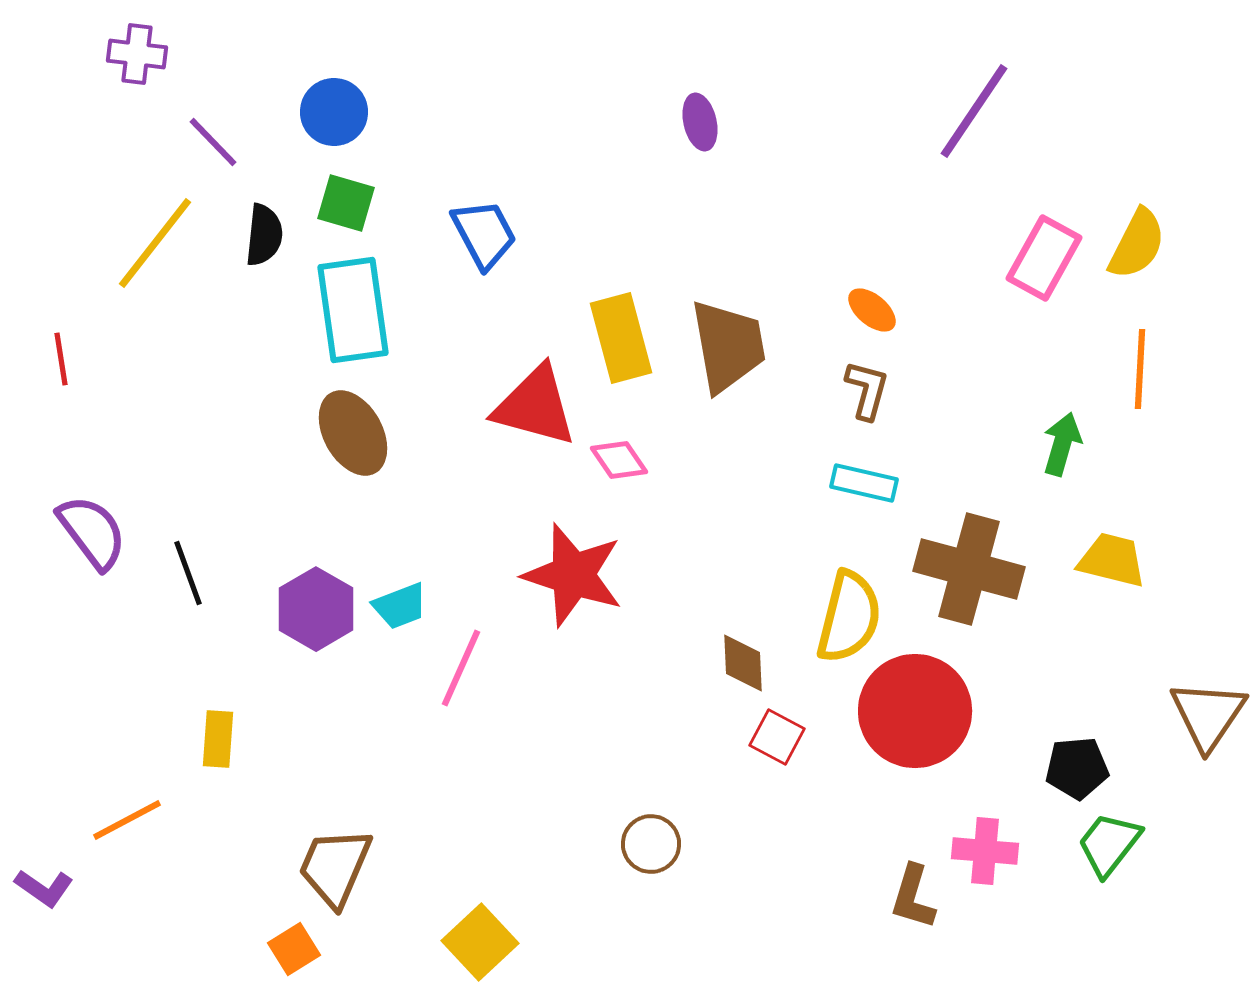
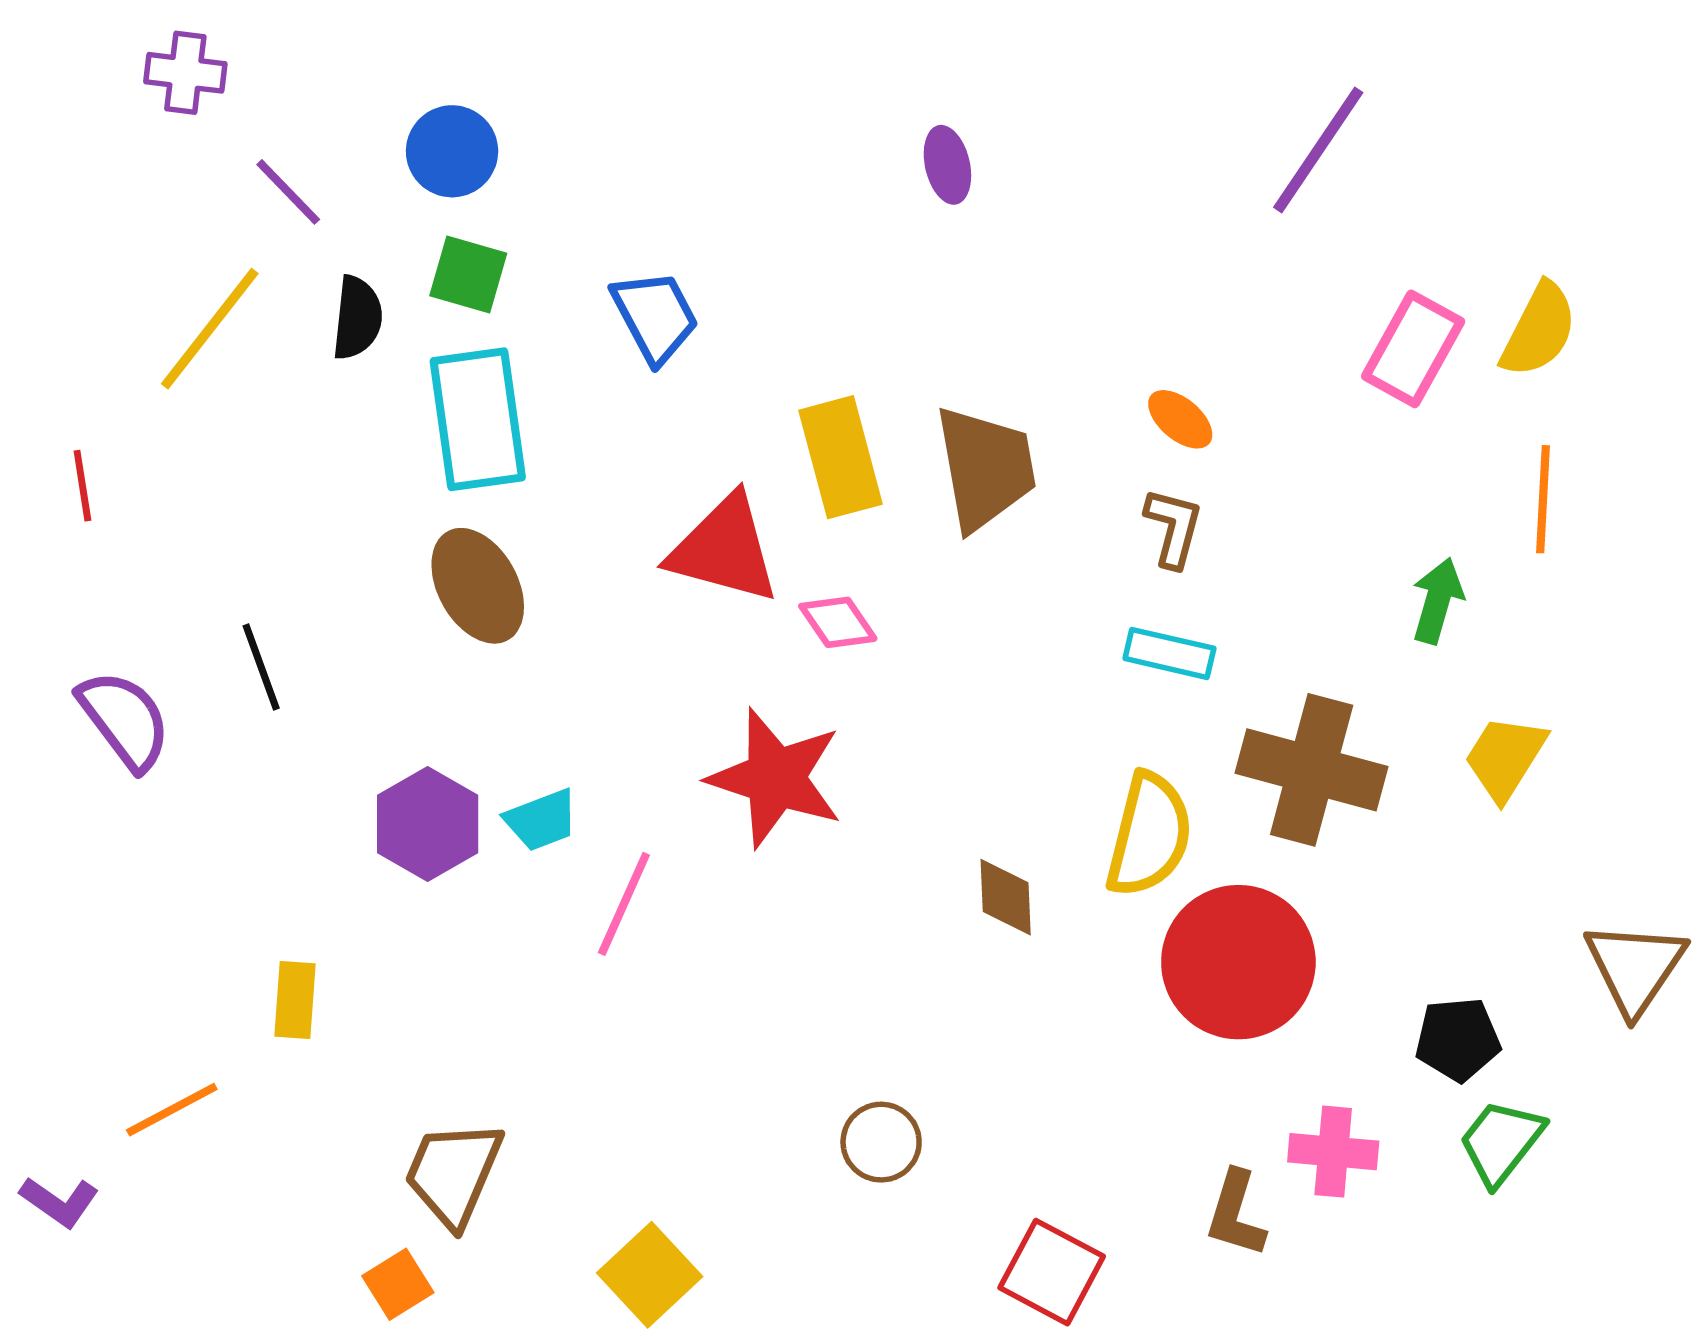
yellow trapezoid: (1112, 560) -> (1505, 758), turned -72
black line: (188, 573) -> (261, 667), moved
red square: (777, 737) -> (1052, 1272), moved, size x1.4

